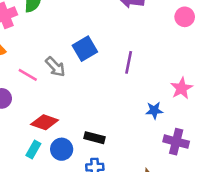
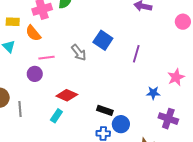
blue square: (85, 49) -> (103, 40), turned -30
pink line: (28, 75) -> (46, 58), moved, turned -42
blue circle: (62, 149) -> (121, 124), moved

